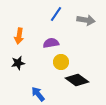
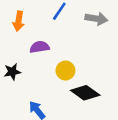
orange arrow: (19, 36) -> (19, 21), moved
purple semicircle: (51, 43) -> (40, 47), moved

